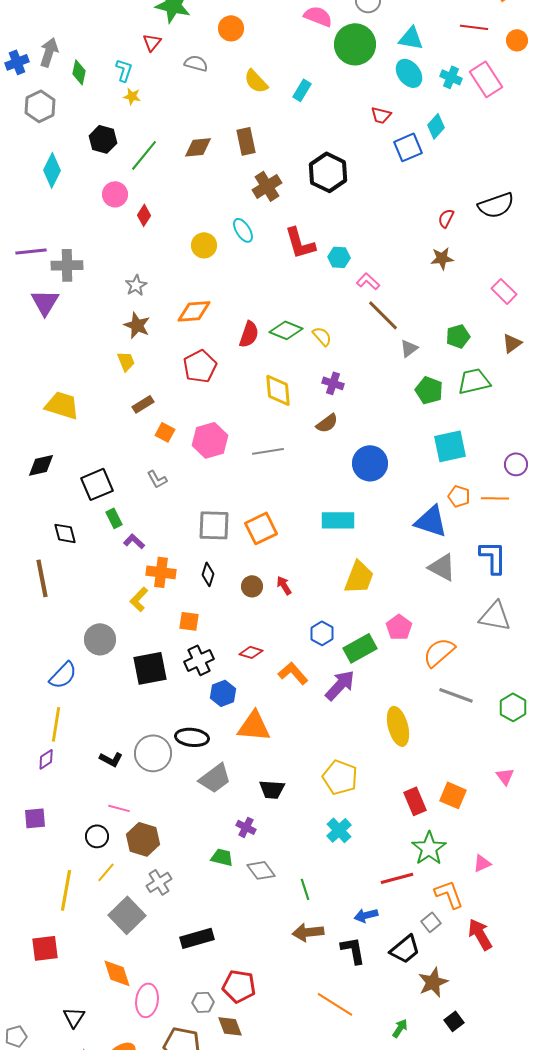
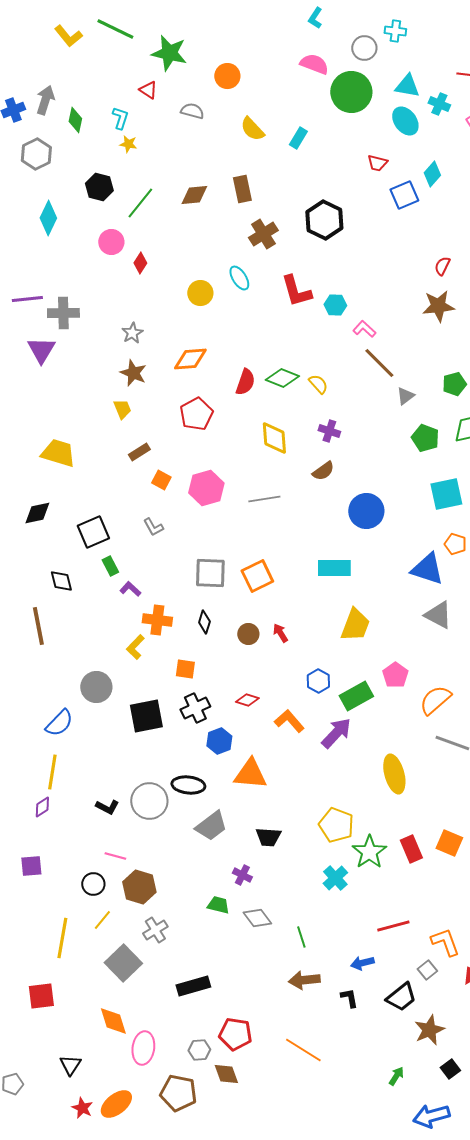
red triangle: (152, 42) -> (148, 90), turned -36
cyan cross: (451, 77) -> (439, 104), moved
brown star: (442, 258) -> (438, 306), size x1.4
green star: (429, 848) -> (369, 852), moved
black L-shape: (353, 950) -> (349, 998), size x0.7
orange line: (335, 1004) -> (303, 1050), moved

